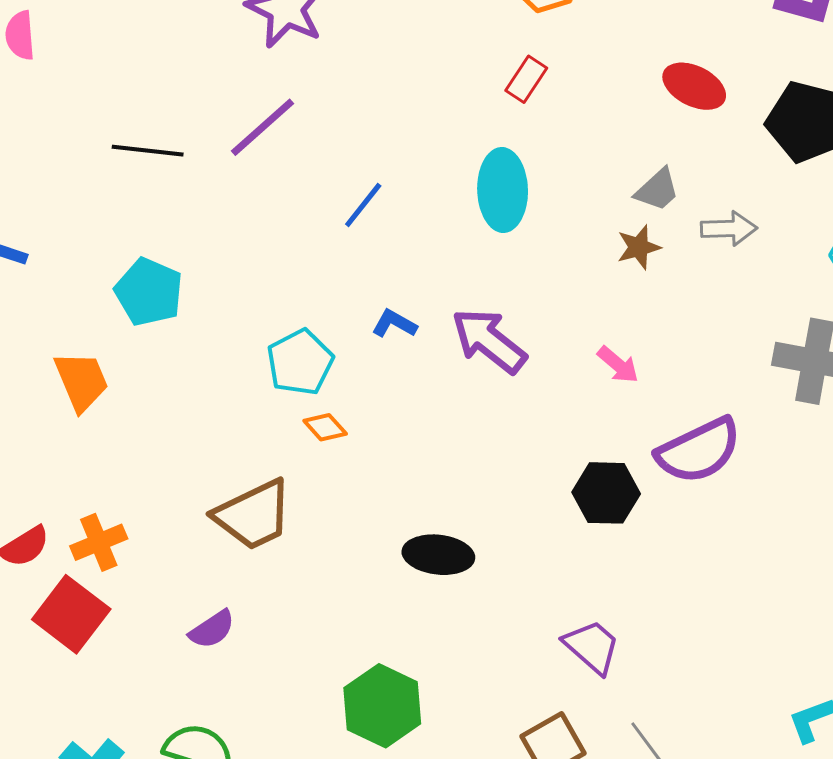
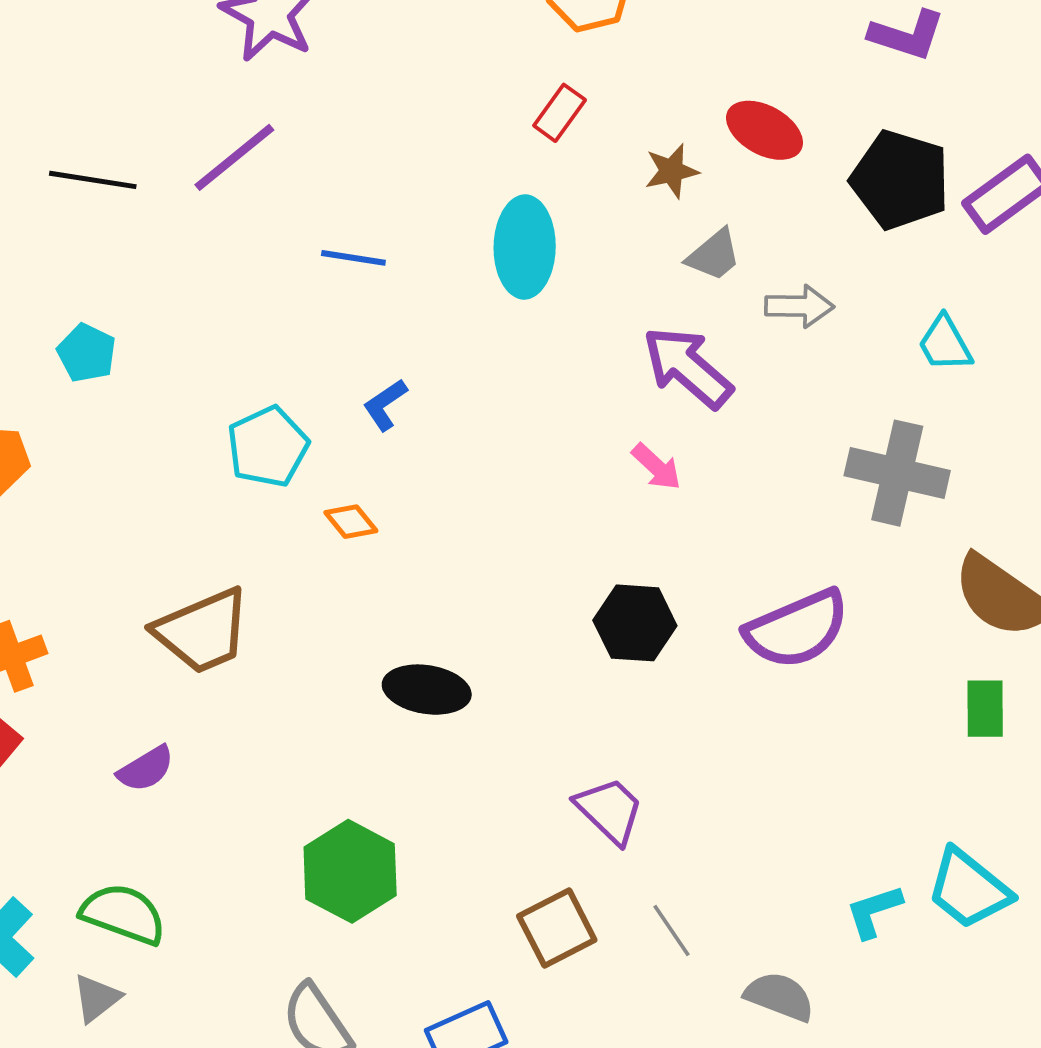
blue line: (363, 205) -> (353, 258), turned 58
brown star: (639, 247) -> (672, 171), moved
cyan pentagon: (149, 292) -> (87, 353), size x0.7
blue L-shape: (394, 324) -> (385, 405), turned -66
purple arrow: (489, 341) -> (688, 367), moved
orange diamond: (325, 427) -> (351, 522), moved
purple semicircle: (699, 451) -> (797, 629), moved

